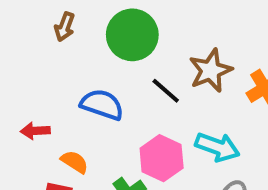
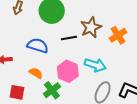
black line: (166, 91) -> (69, 38), turned -49
orange semicircle: (75, 162) -> (36, 73), moved

